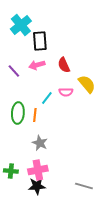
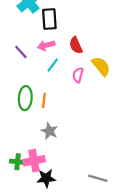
pink semicircle: (66, 92) -> (78, 75), turned 104
cyan line: (47, 98) -> (53, 65), moved
pink cross: (38, 170) -> (34, 161), moved

